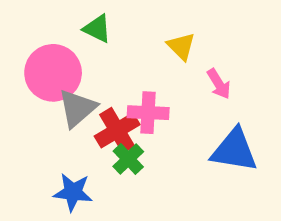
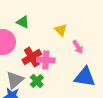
gray triangle: (77, 108) -> (15, 80), moved
red cross: (117, 130) -> (32, 57), moved

